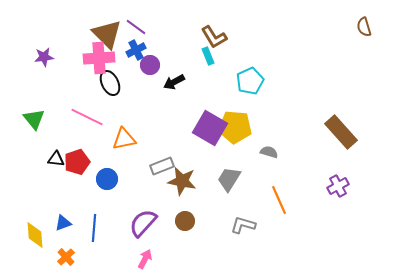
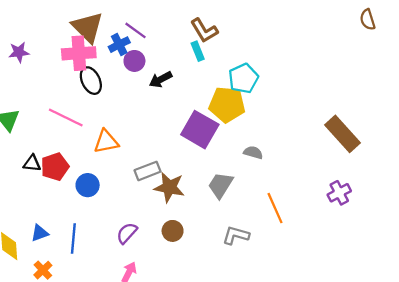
purple line: (136, 27) -> (136, 30), moved
yellow pentagon: (235, 127) -> (227, 105), moved
gray semicircle: (269, 152) -> (253, 152), moved
purple semicircle: (143, 223) -> (127, 233), size x0.7

